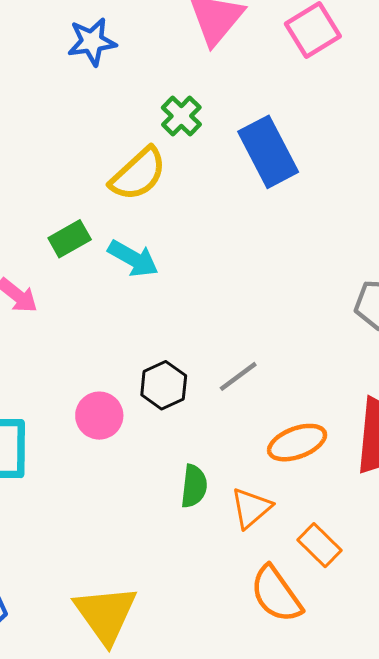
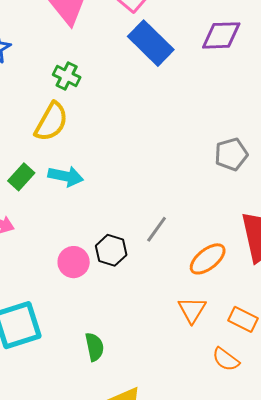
blue rectangle: (268, 152) -> (151, 43), moved
pink circle: (99, 416) -> (74, 262), moved
green semicircle: (194, 486) -> (94, 347), moved
orange semicircle: (276, 594) -> (226, 359), size x0.7

